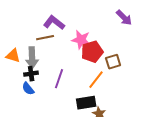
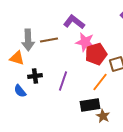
purple L-shape: (54, 23) -> (74, 22), moved
gray arrow: (32, 58) -> (28, 40), moved
blue semicircle: (28, 89) -> (20, 91), moved

